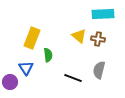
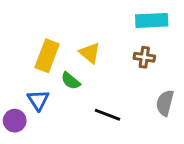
yellow triangle: (79, 36) -> (90, 53), moved
green semicircle: (48, 55) -> (71, 81), turned 136
gray semicircle: (99, 70) -> (165, 103), moved

